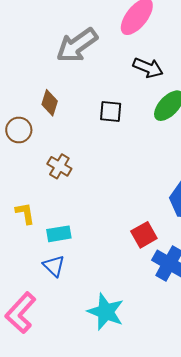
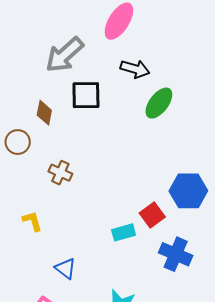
black square: (111, 111) -> (86, 95), moved, size x1.4
cyan rectangle: (59, 234) -> (124, 232), moved
red square: (144, 235) -> (152, 215), moved

